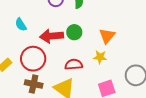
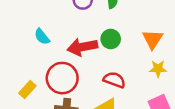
yellow star: (100, 57) -> (158, 69), moved
red semicircle: (74, 64) -> (114, 80), turned 30

